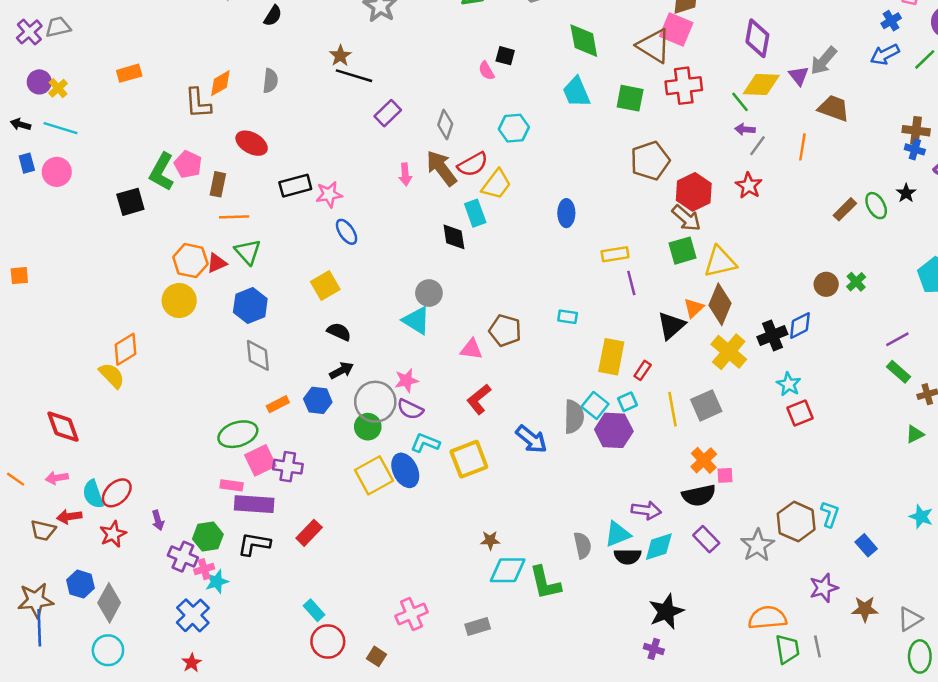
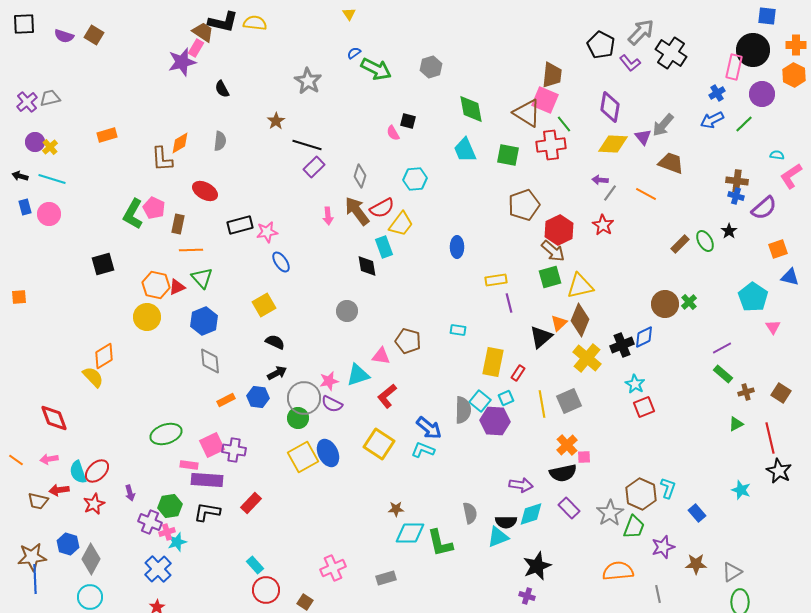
black semicircle: (273, 16) -> (222, 89), turned 120
black line: (354, 76) -> (307, 145), moved
green line: (740, 102) -> (564, 124), moved
orange line: (802, 147) -> (646, 194), turned -70
black square: (130, 202) -> (103, 264), moved
brown circle: (826, 284) -> (665, 304), size x1.4
cyan triangle: (416, 321) -> (358, 375), moved, turned -50
green ellipse: (238, 434) -> (166, 434), moved
cyan L-shape: (425, 443) -> (423, 450), moved
yellow square: (469, 459) -> (379, 444), turned -36
cyan triangle: (618, 534) -> (498, 537), moved
green trapezoid: (787, 649) -> (634, 527), moved, turned 30

